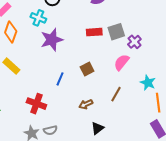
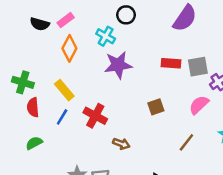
blue line: (60, 79) -> (62, 117), moved
red cross: (36, 104) -> (95, 116), moved
brown arrow: (86, 104) -> (121, 144), moved, turned -144

